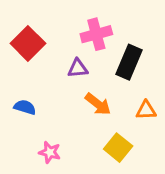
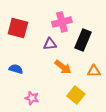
red square: (28, 43) -> (18, 28), turned -30

